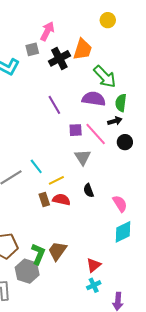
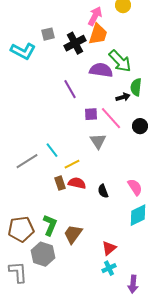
pink arrow: (47, 31) -> (95, 16), moved
purple semicircle: (94, 99) -> (101, 70), moved
black arrow: (115, 121) -> (123, 97), moved
black semicircle: (89, 190) -> (103, 191), moved
green L-shape: (38, 254) -> (50, 225), moved

